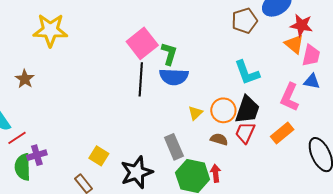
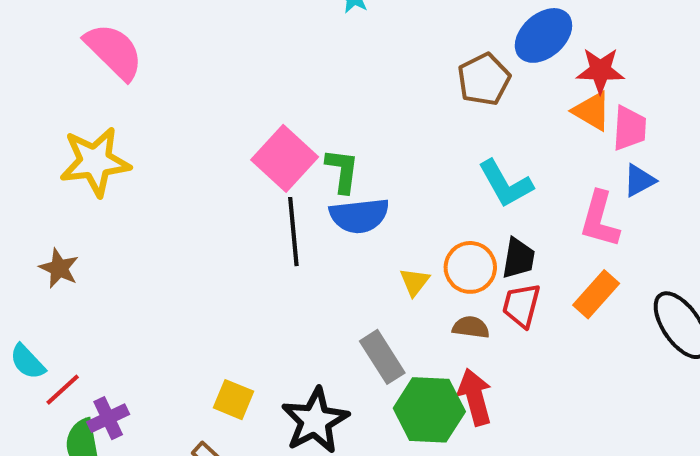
blue triangle: (312, 81) -> (639, 180), turned -30
black trapezoid: (247, 110) -> (519, 258), size x0.7
red arrow: (216, 173) -> (475, 397), size x1.5

